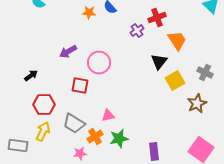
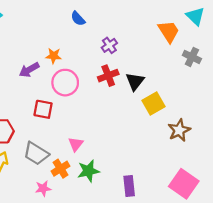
orange star: (89, 12) -> (54, 56), moved
red cross: (157, 18) -> (108, 76), moved
orange trapezoid: (177, 40) -> (169, 31), moved
gray cross: (205, 72) -> (192, 57), moved
pink triangle: (108, 116) -> (76, 144), turned -40

